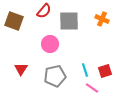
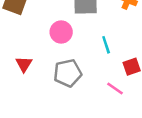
cyan line: (85, 70) -> (106, 45), moved

